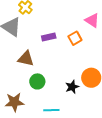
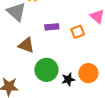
green circle: (37, 81) -> (46, 70), moved, size x1.5

